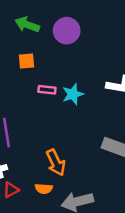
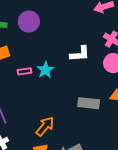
orange arrow: (56, 162) -> (45, 126), turned -100

